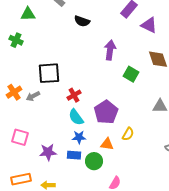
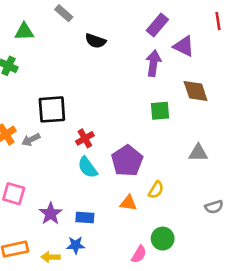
purple arrow: (110, 50) -> (153, 63), moved
green square: (131, 74) -> (160, 111), turned -35
blue star: (79, 137) -> (76, 245), moved
purple star: (48, 152) -> (51, 214), turned -30
green circle: (94, 161) -> (163, 239), moved

